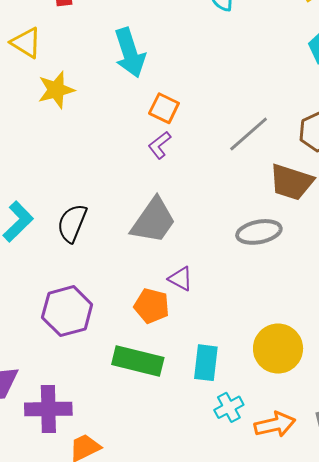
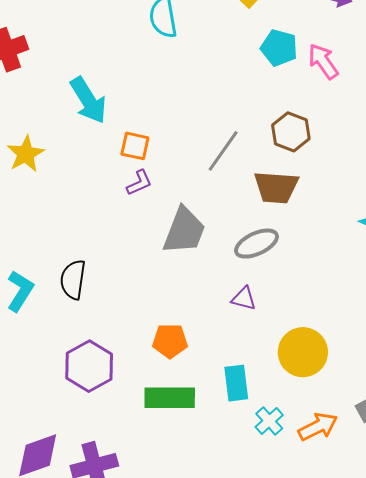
purple L-shape: (160, 145) -> (139, 183), turned -152
gray trapezoid: (153, 221) -> (184, 231), moved
purple triangle: (181, 279) -> (244, 299), moved

